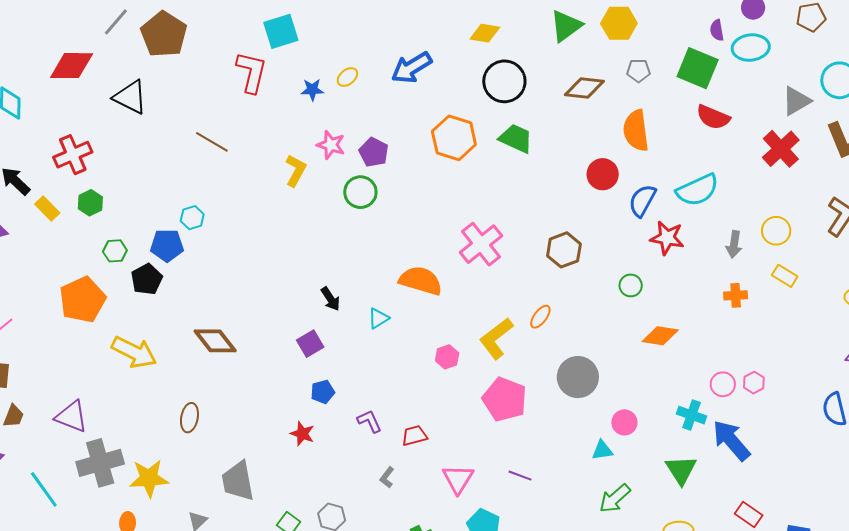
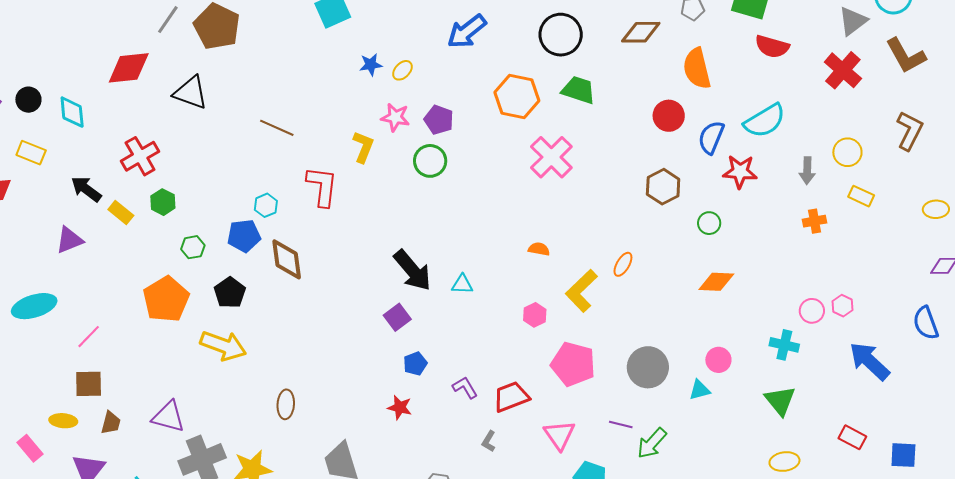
red L-shape: (251, 72) -> (322, 186), moved
yellow ellipse: (347, 77) -> (402, 70), moved
pink cross: (481, 244) -> (551, 157), moved
brown hexagon: (564, 250) -> (663, 187), moved
black pentagon: (147, 279) -> (230, 293), moved
orange semicircle: (421, 281) -> (539, 249), moved, size x0.5
black arrow: (331, 299) -> (412, 270), size x1.8
cyan triangle: (378, 318) -> (462, 284), turned 40
orange diamond: (660, 336) -> (716, 282), moved
brown diamond: (215, 341) -> (287, 259), moved, turned 36
gray circle: (578, 377) -> (648, 367), moved
pink pentagon: (505, 399) -> (573, 364), moved
red trapezoid: (414, 436) -> (511, 397), size x1.4
blue arrow: (731, 440) -> (869, 361), moved
green arrow: (615, 498) -> (652, 443), moved

